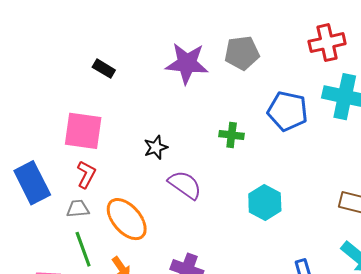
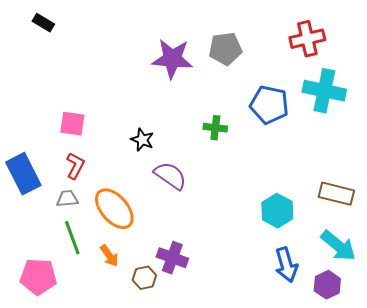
black rectangle: (104, 69) -> (43, 23), moved
pink square: (83, 131) -> (72, 124), size x0.7
black star: (156, 147) -> (142, 140), turned -30
cyan hexagon: (265, 202) -> (277, 211), moved

